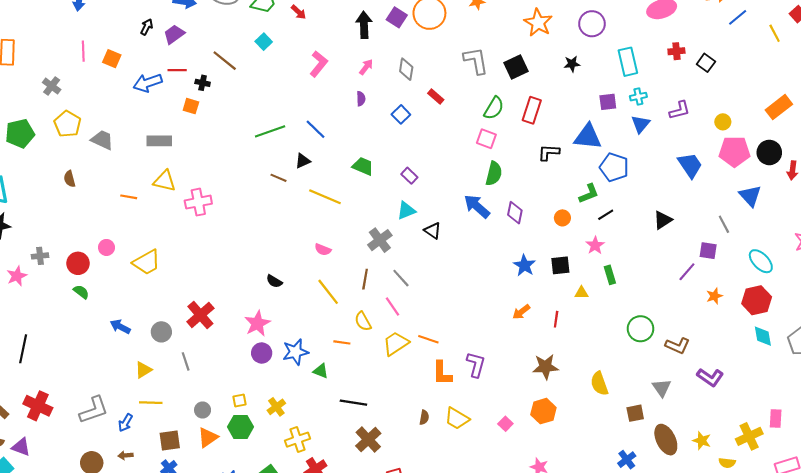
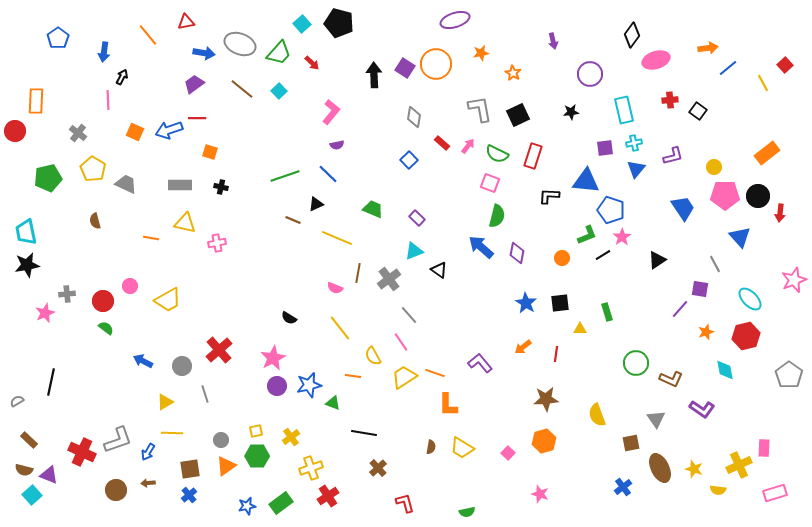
orange star: (538, 23) -> (513, 73), moved, size x0.6
black arrow: (147, 27) -> (122, 77), moved
orange square: (112, 59) -> (135, 132), moved
brown line: (225, 61) -> (242, 89), moved
pink arrow: (366, 67) -> (468, 146), moved
black cross: (203, 83) -> (221, 187), moved
purple semicircle: (361, 99) -> (337, 145), moved, turned 80
green semicircle: (494, 108) -> (497, 154), turned 85
pink cross: (198, 202) -> (217, 243), size x0.7
pink star: (595, 245) -> (622, 237), moved
brown line: (365, 279) -> (358, 273), moved
cyan diamond: (763, 336) -> (725, 370), moved
purple L-shape: (476, 365) -> (480, 363), moved, turned -55
red cross: (38, 406) -> (82, 452), moved
brown cross: (368, 440) -> (378, 468), size x0.7

